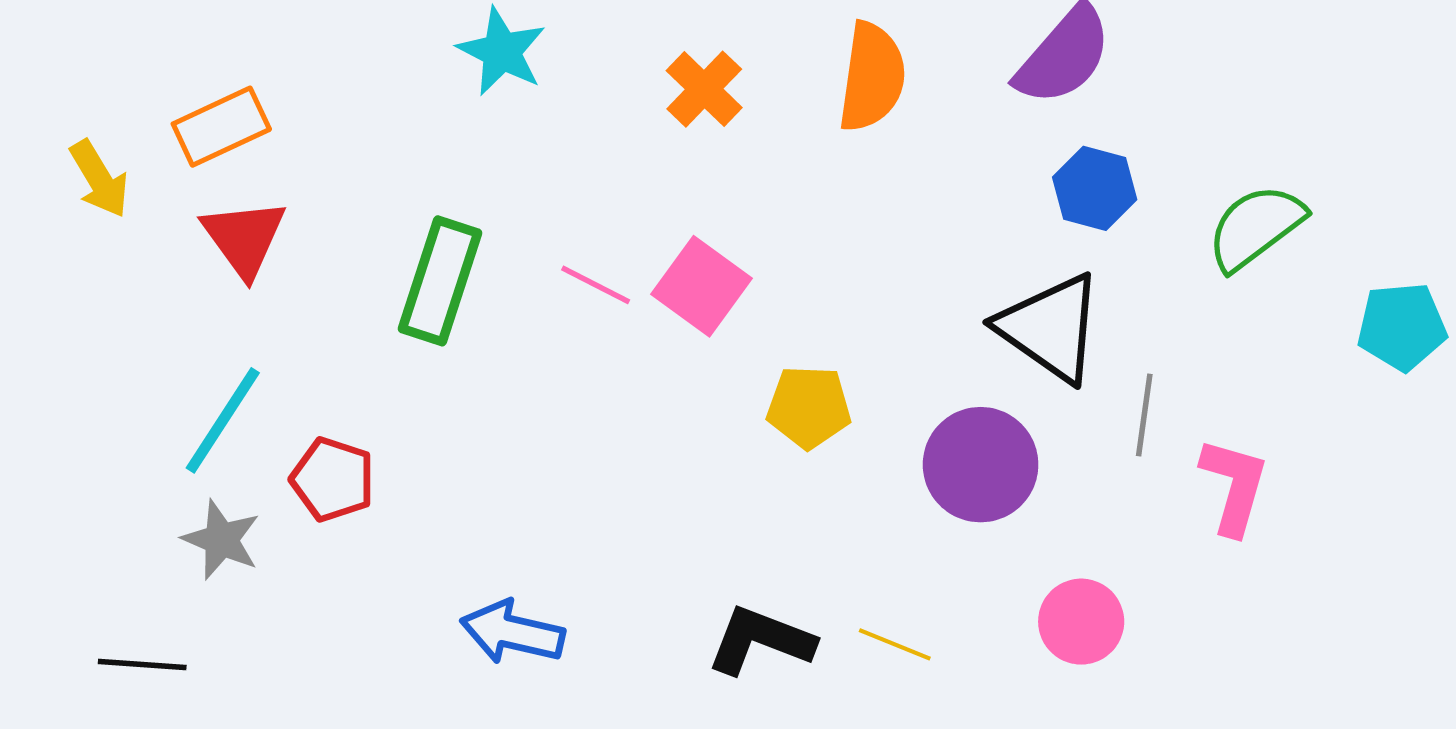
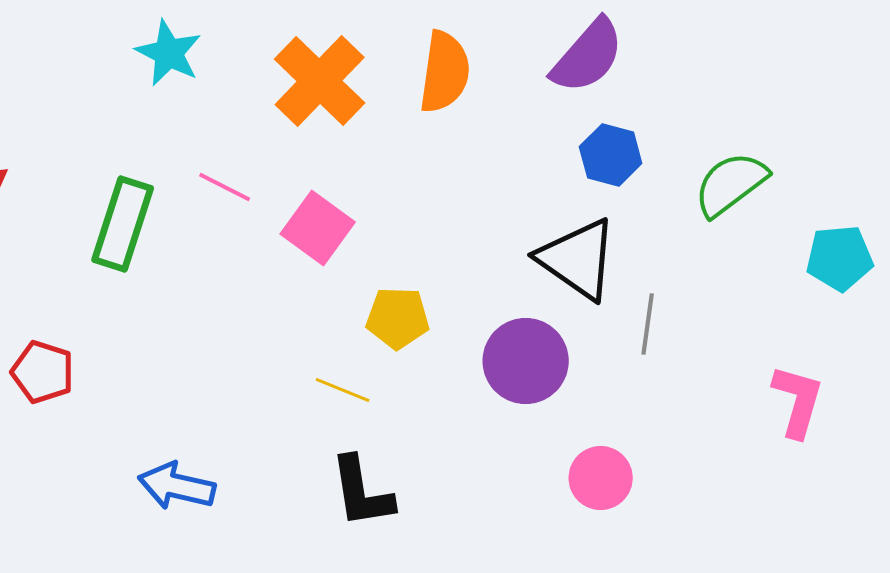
orange cross: (704, 89) -> (320, 81), size x1.6
pink line: (596, 285) -> (225, 187), moved
pink L-shape: (1234, 486) -> (798, 401), moved
black L-shape: (761, 640) -> (362, 492), turned -120
yellow line: (895, 644) -> (343, 390), moved

